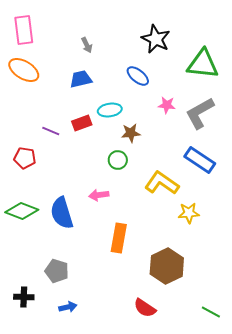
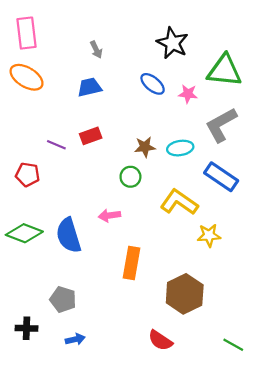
pink star: (167, 105) -> (188, 94), moved
cyan ellipse: (110, 110) -> (180, 148), moved

